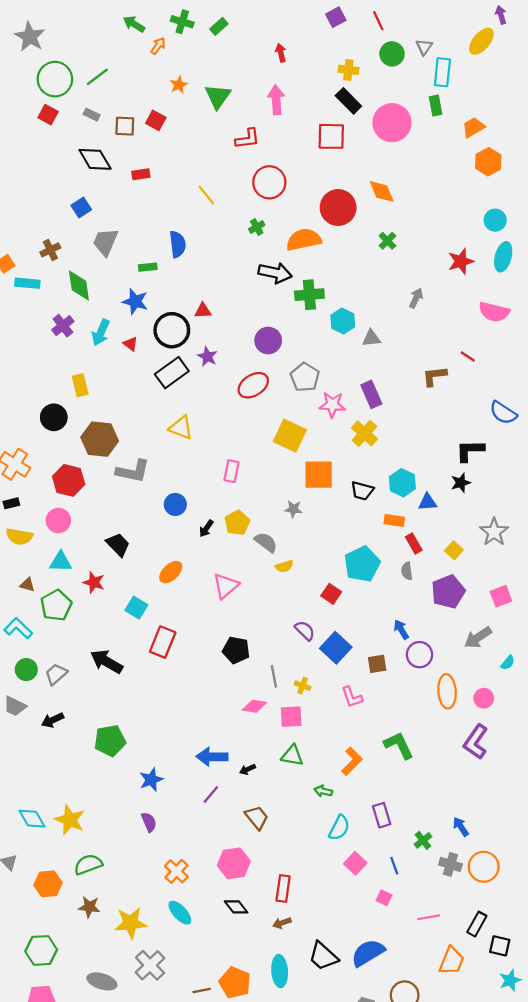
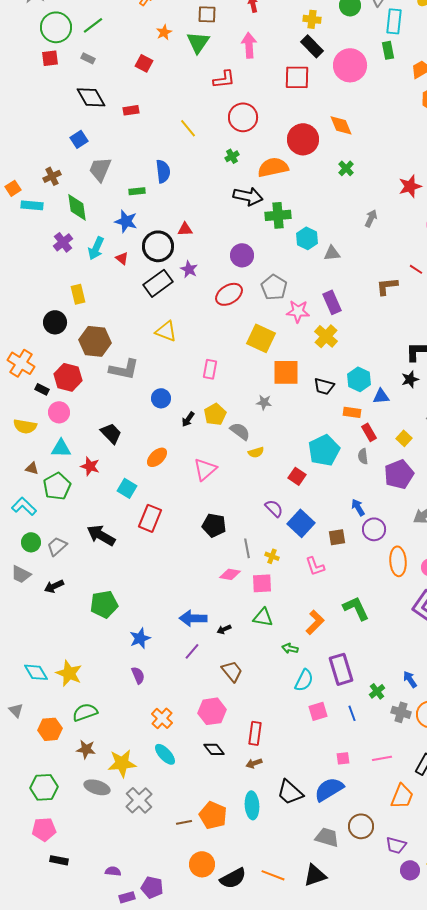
red square: (48, 115) -> (50, 58), turned -36
brown square: (125, 126) -> (207, 14), moved
black rectangle: (11, 503) -> (42, 389), moved, turned 40
purple rectangle: (382, 815) -> (341, 669), size x1.4
pink square: (355, 863) -> (318, 711), turned 30
pink square: (384, 898) -> (343, 758), moved, turned -32
gray ellipse: (102, 981) -> (97, 787), moved

